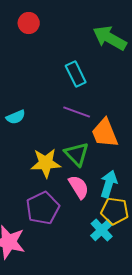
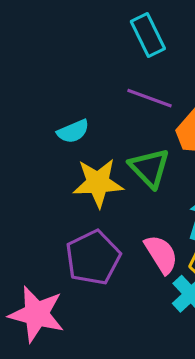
cyan semicircle: (16, 117) -> (73, 131), moved
pink semicircle: (79, 187) -> (161, 254), moved

